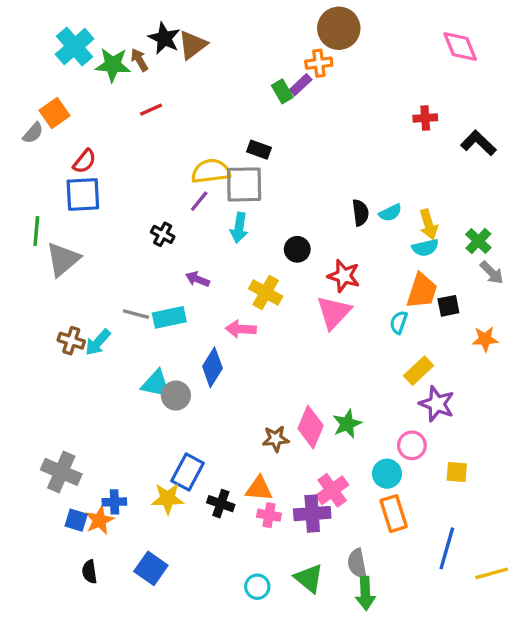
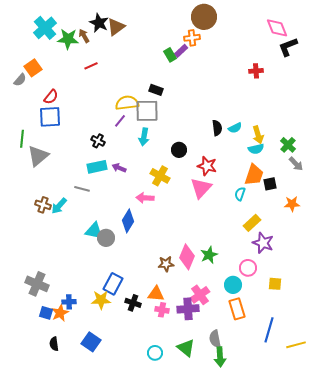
black L-shape: (478, 143) -> (288, 47), moved, turned -65
cyan rectangle: (169, 317) -> (97, 167), moved

